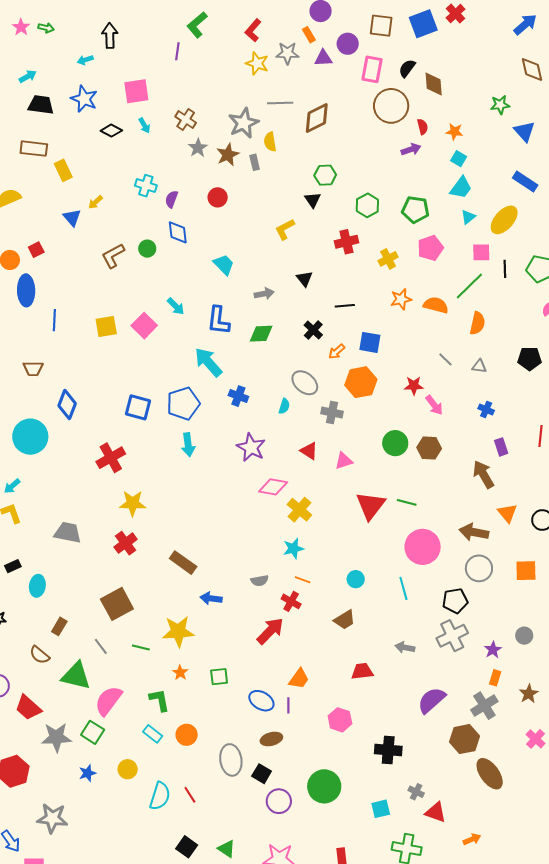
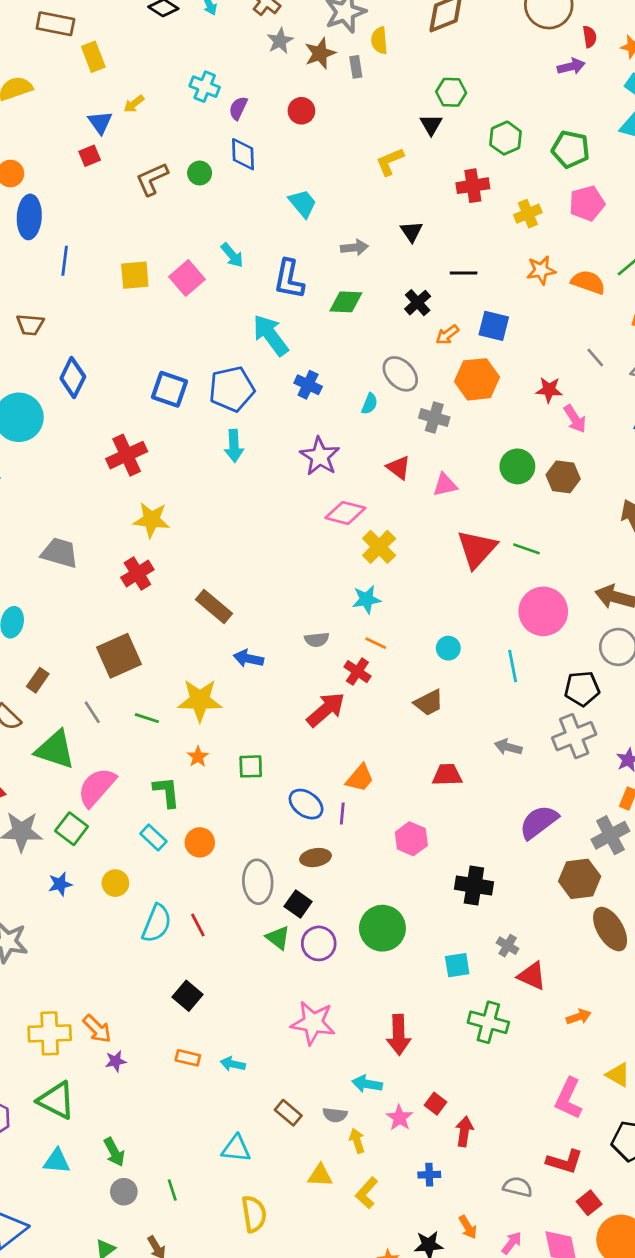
red square: (36, 250) -> (90, 156), moved
green triangle: (227, 849) -> (278, 938), moved

